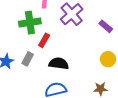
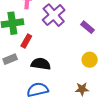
gray rectangle: (28, 59) -> (10, 59), turned 40

